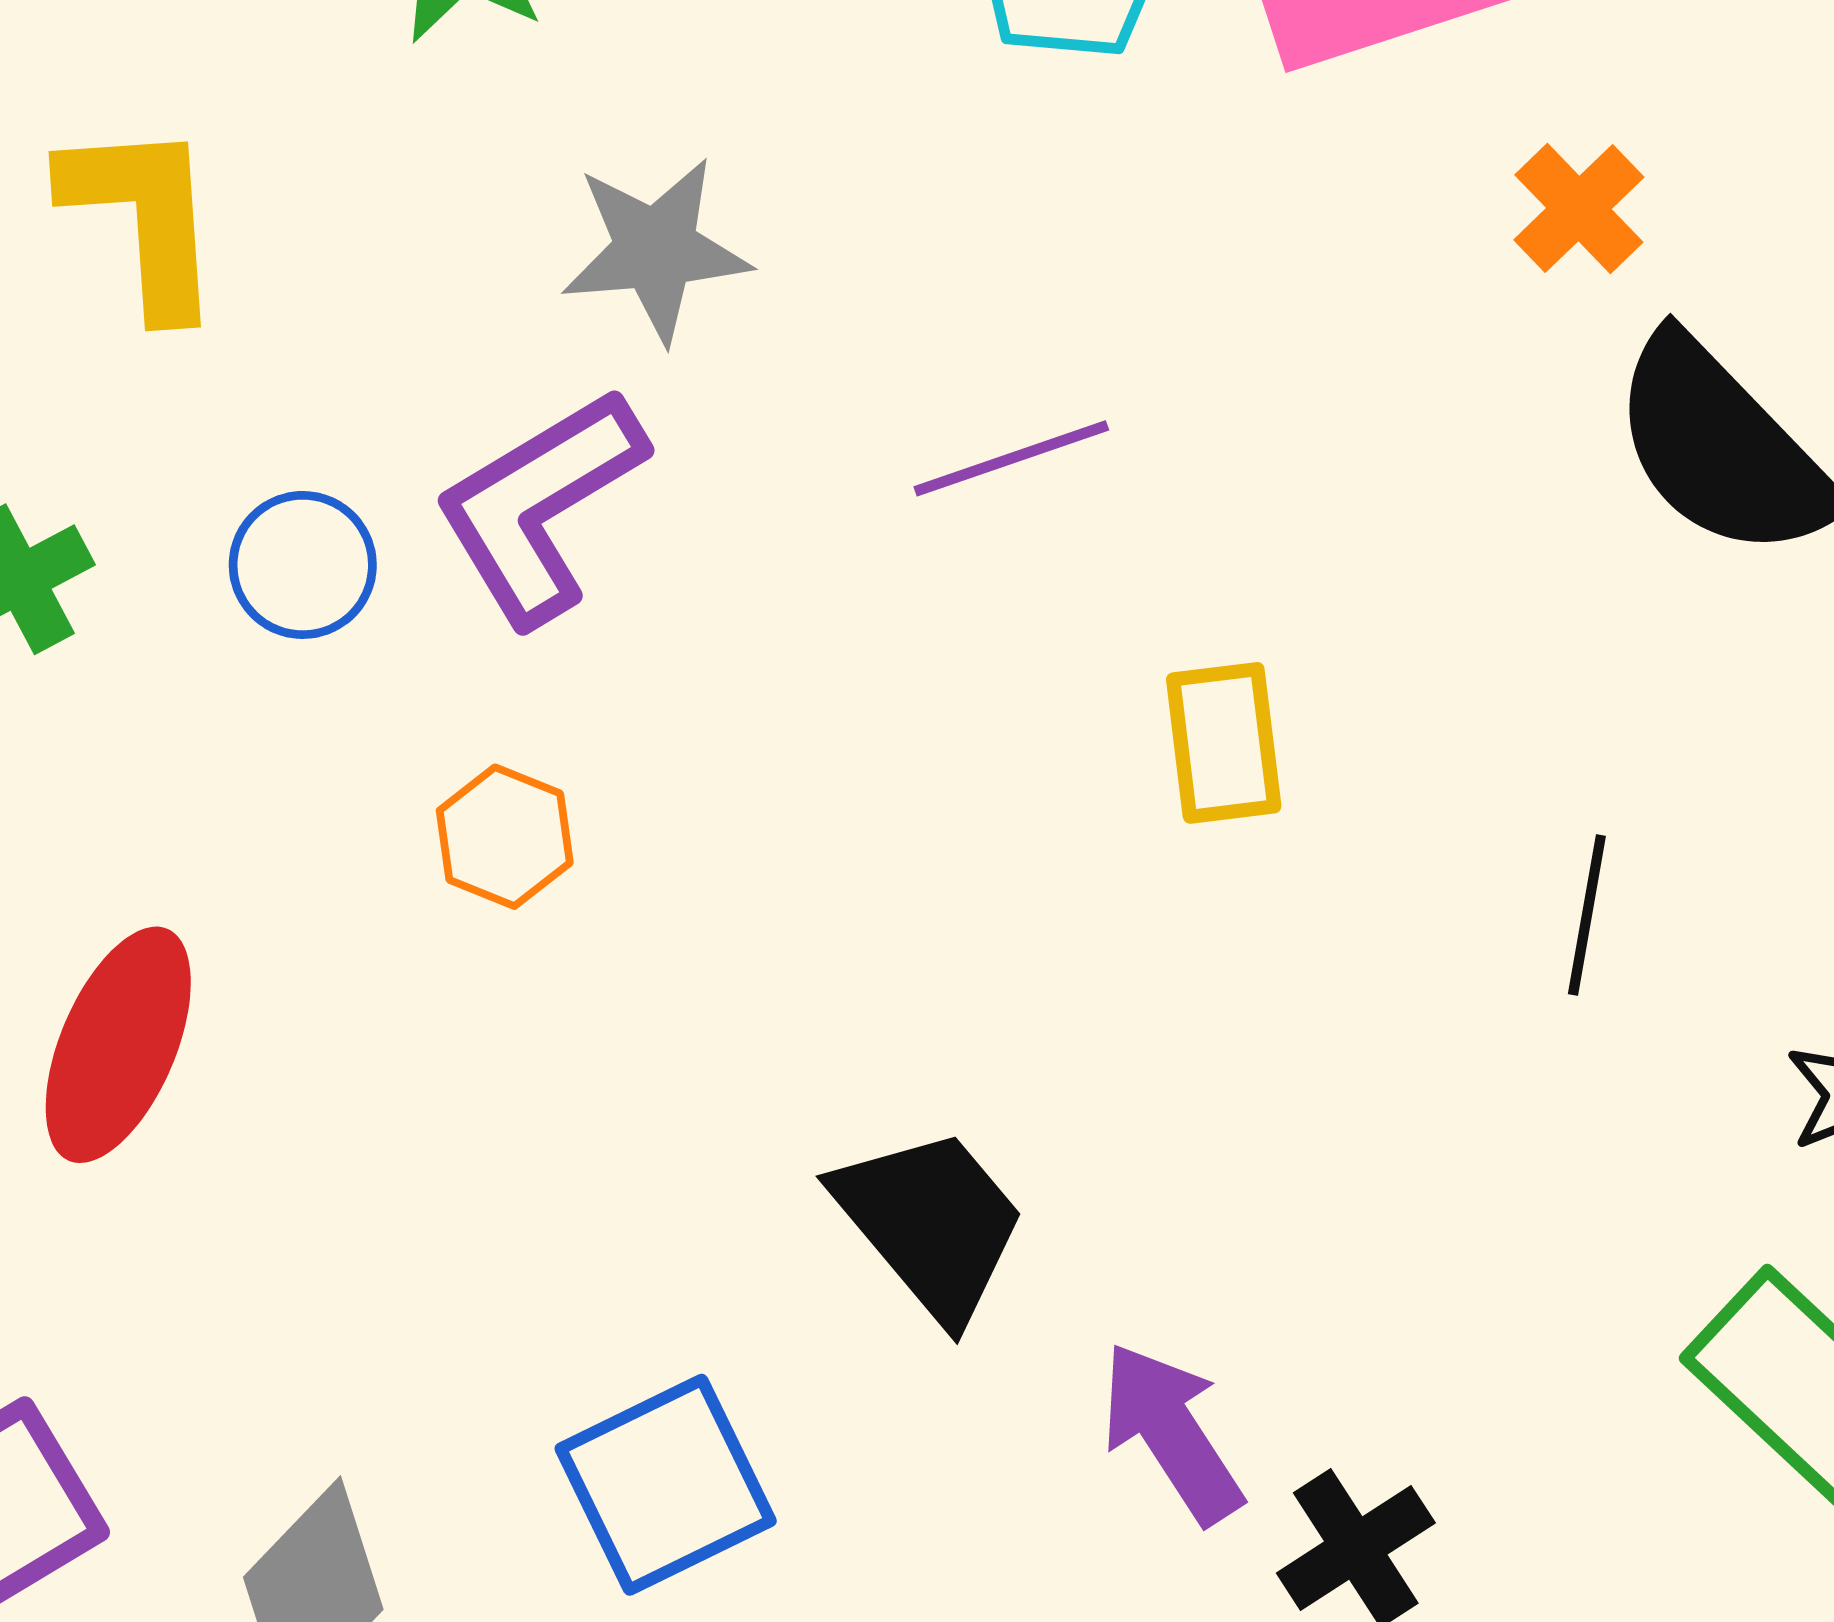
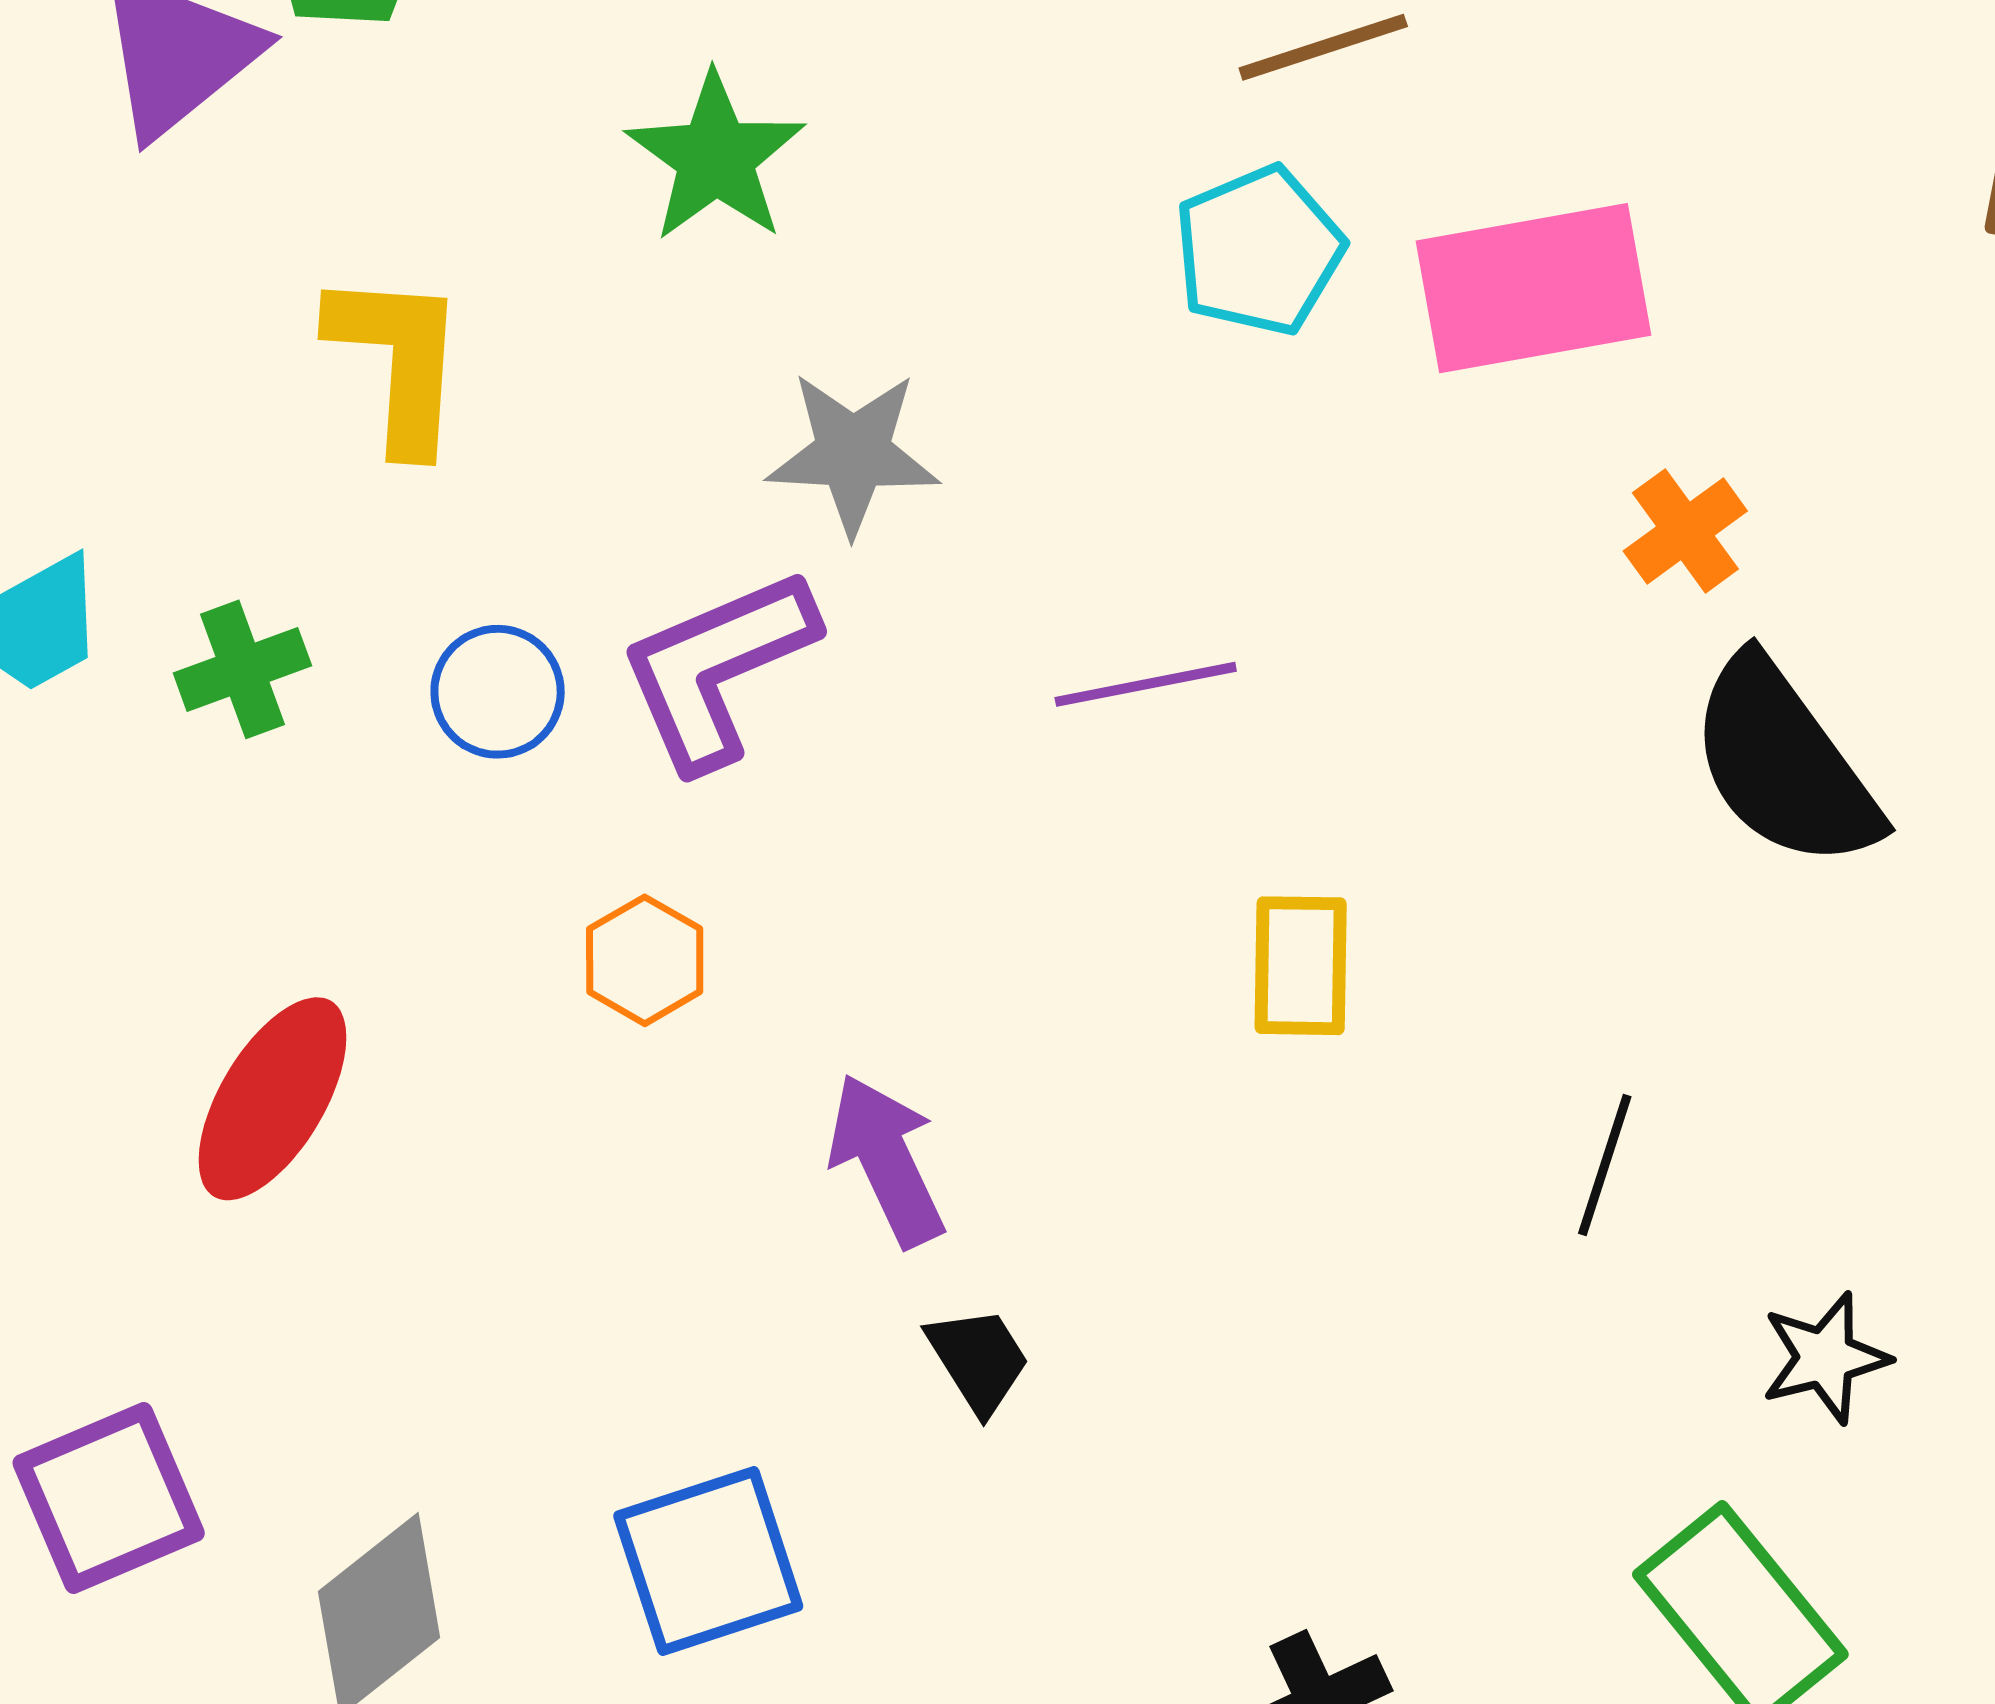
black trapezoid: (931, 1223) -> (978, 1360), size x0.6
purple arrow: (1171, 1433) -> (886, 1160), moved

